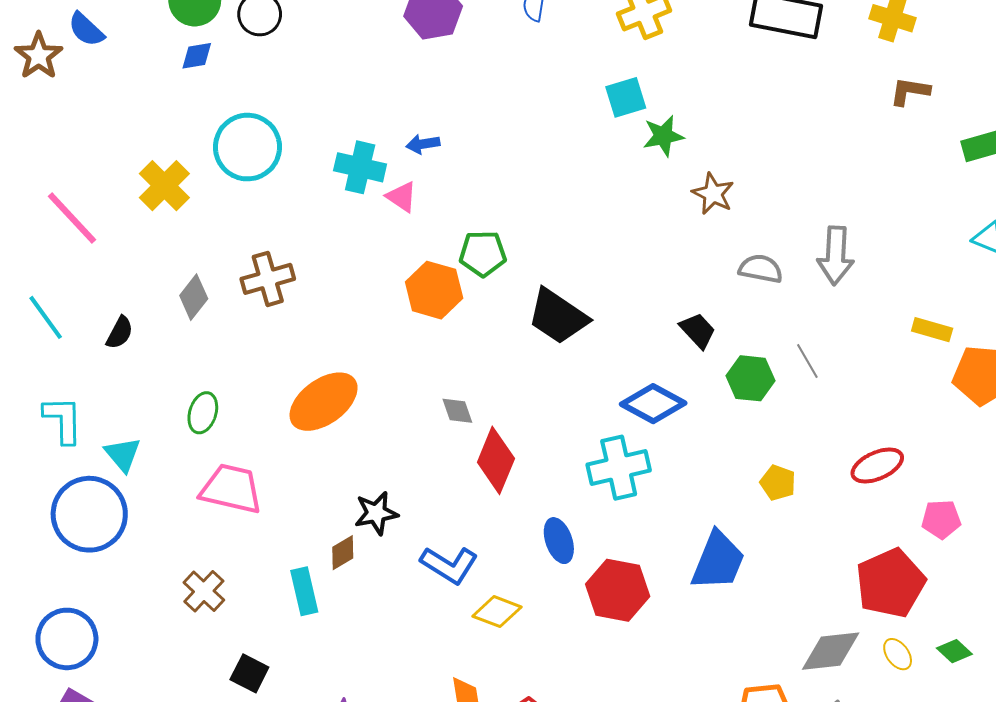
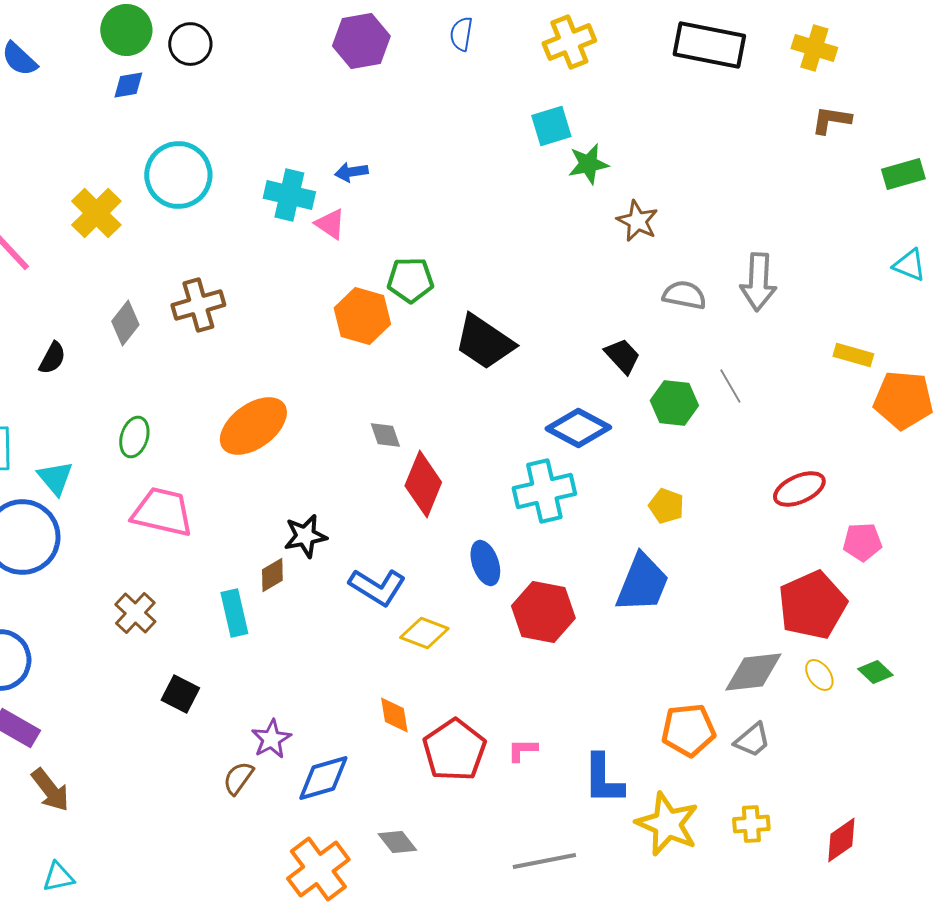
yellow pentagon: (778, 483) -> (666, 506), moved

